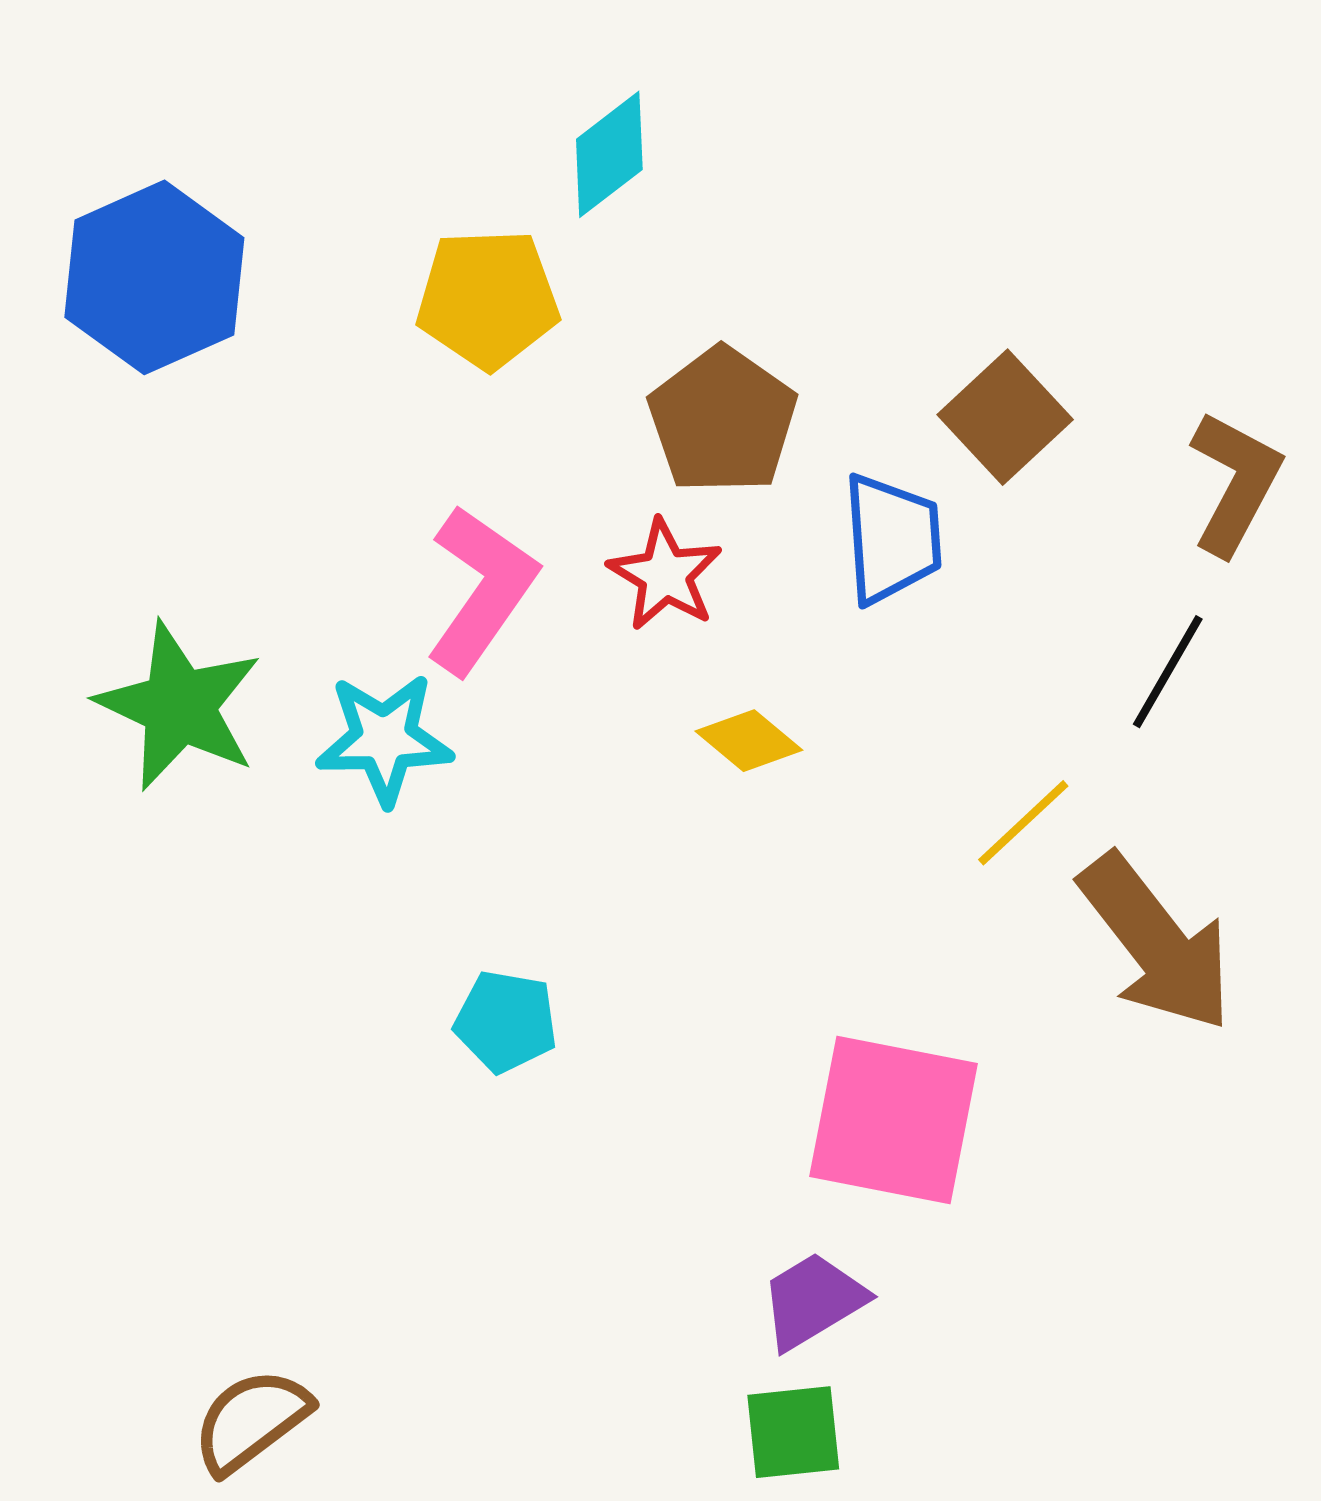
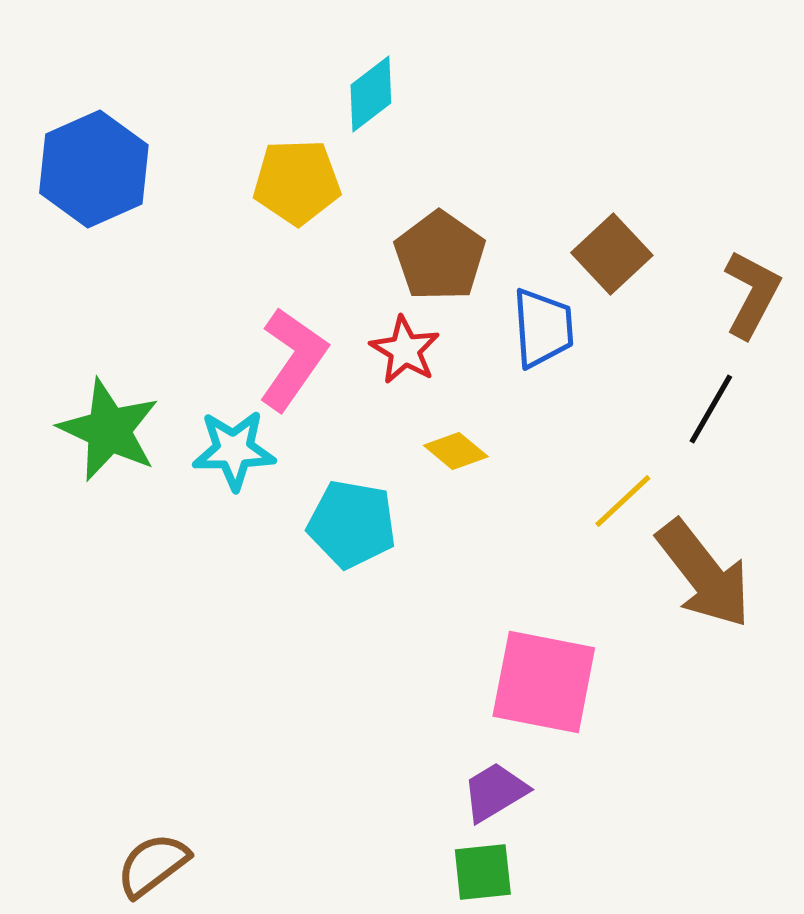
cyan pentagon: (506, 1021) -> (352, 524), moved, size x1.4

